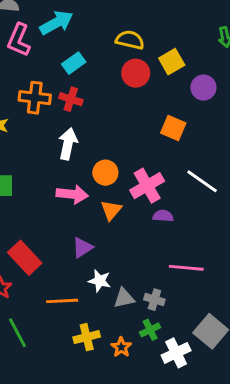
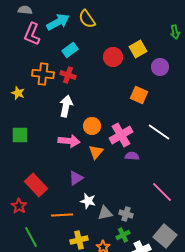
yellow semicircle: (130, 40) -> (87, 19), moved, turned -138
pink line: (186, 268) -> (162, 192), moved, turned 40

